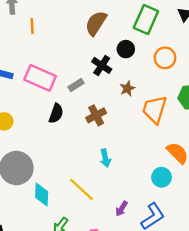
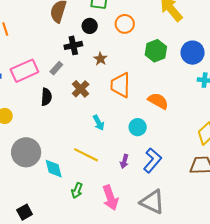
black cross: (102, 65) -> (73, 45), turned -30
pink rectangle: (40, 78) -> (24, 71), turned -32
orange trapezoid: (155, 109) -> (120, 85), moved
cyan circle: (162, 177) -> (138, 127), moved

